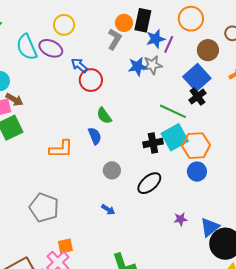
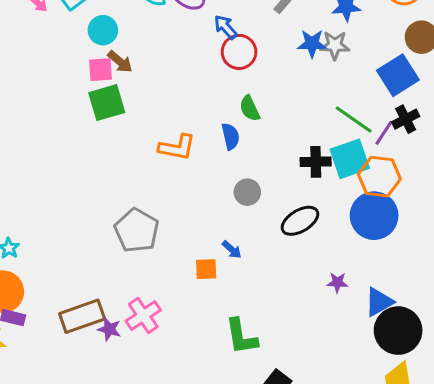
purple line: (169, 44) -> (384, 133), moved
black cross: (197, 97) -> (406, 119), moved
blue circle: (197, 172) -> (374, 216), size x1.6
orange square: (65, 246) -> (206, 269), moved

